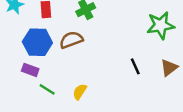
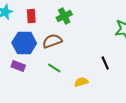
green line: (47, 89) -> (54, 68), moved
yellow semicircle: (80, 92) -> (81, 82), moved, turned 40

